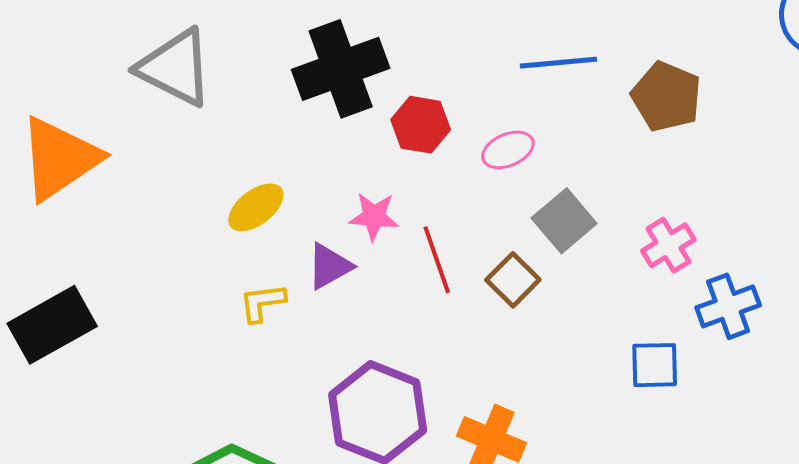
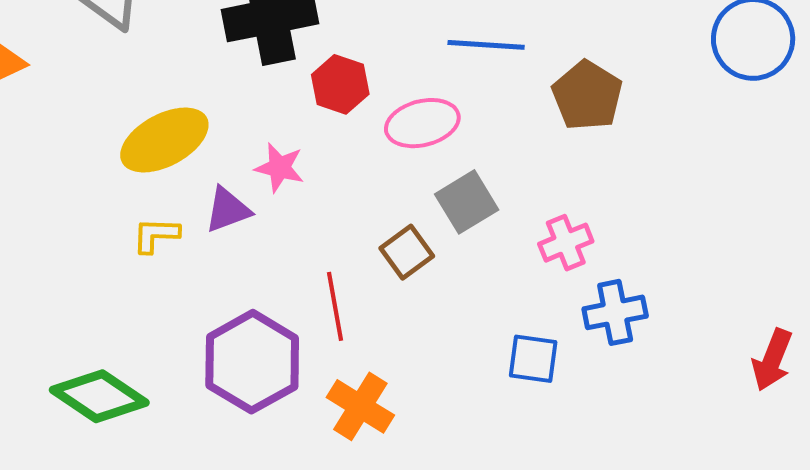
pink ellipse: (508, 150) -> (422, 123), size x1.4
yellow ellipse: (256, 207) -> (164, 140), size x1.5
red line: (437, 260) -> (335, 306), moved

